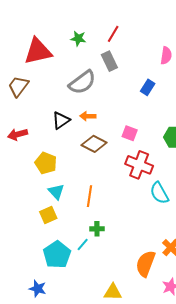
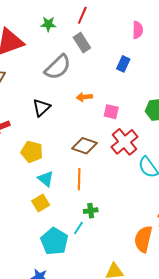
orange arrow: (88, 116) -> (84, 97), moved
brown diamond: (94, 144) -> (85, 146), moved
red cross: (139, 165) -> (124, 142), turned 36

